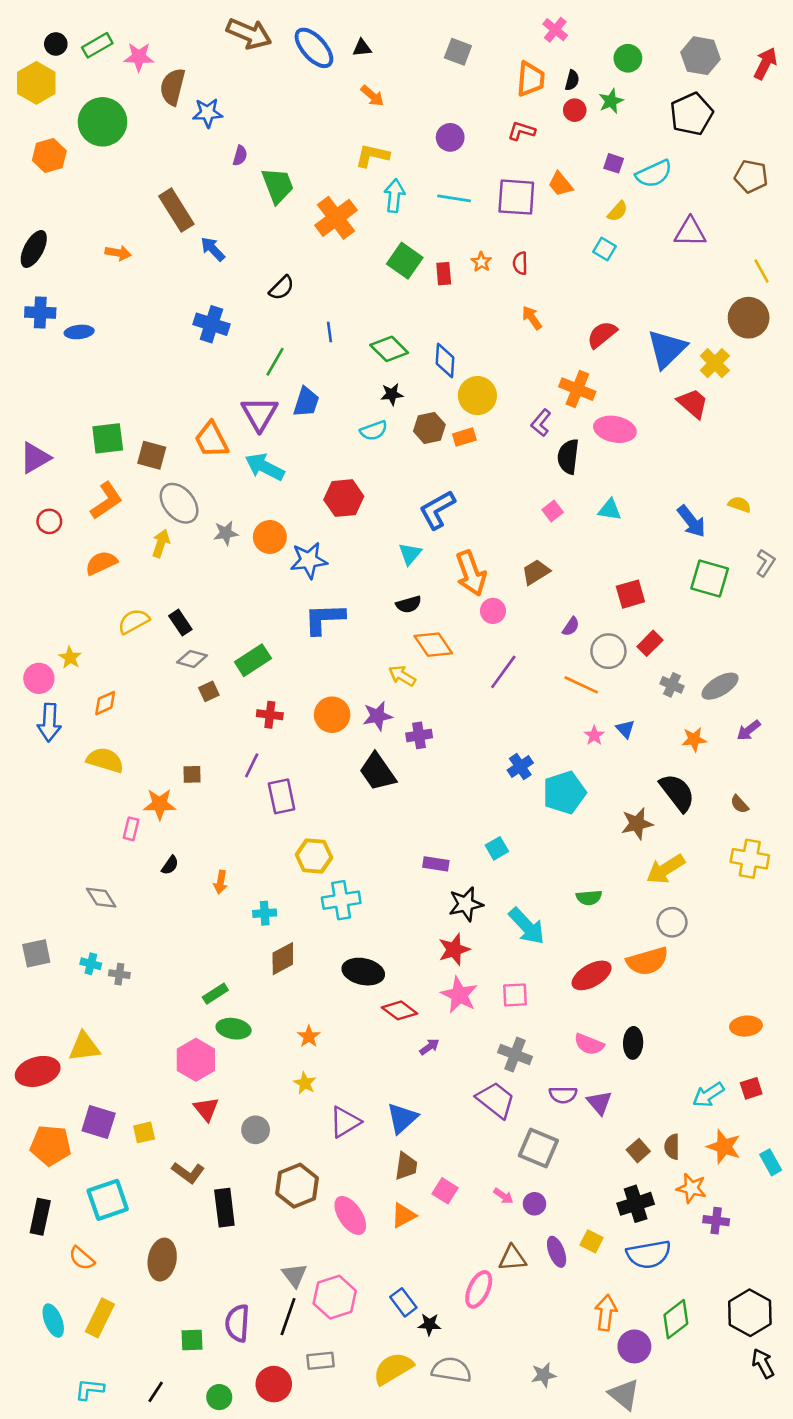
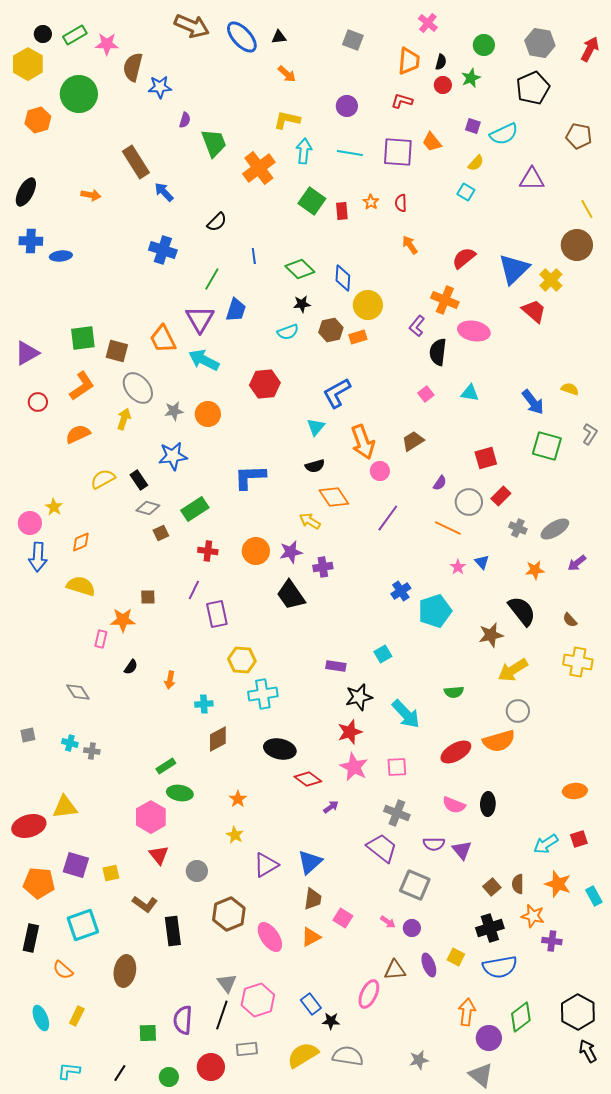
blue star: (309, 560) -> (173, 456), moved
gray square: (36, 953) -> (28, 735), size x0.7
yellow rectangle: (100, 1318) -> (77, 1016), size x0.7

